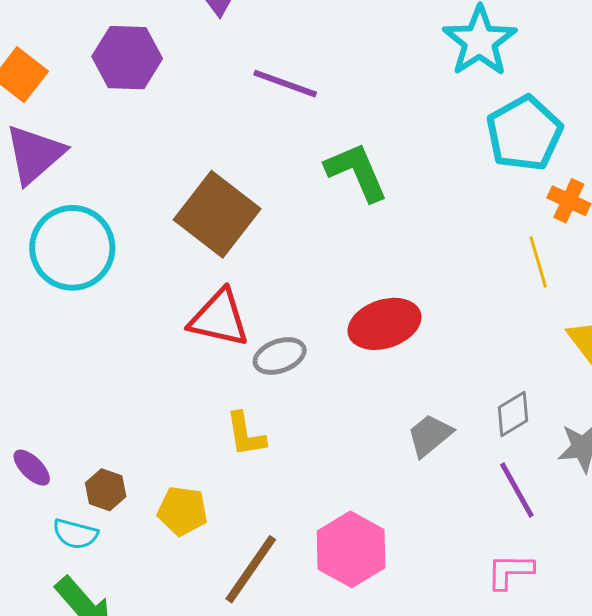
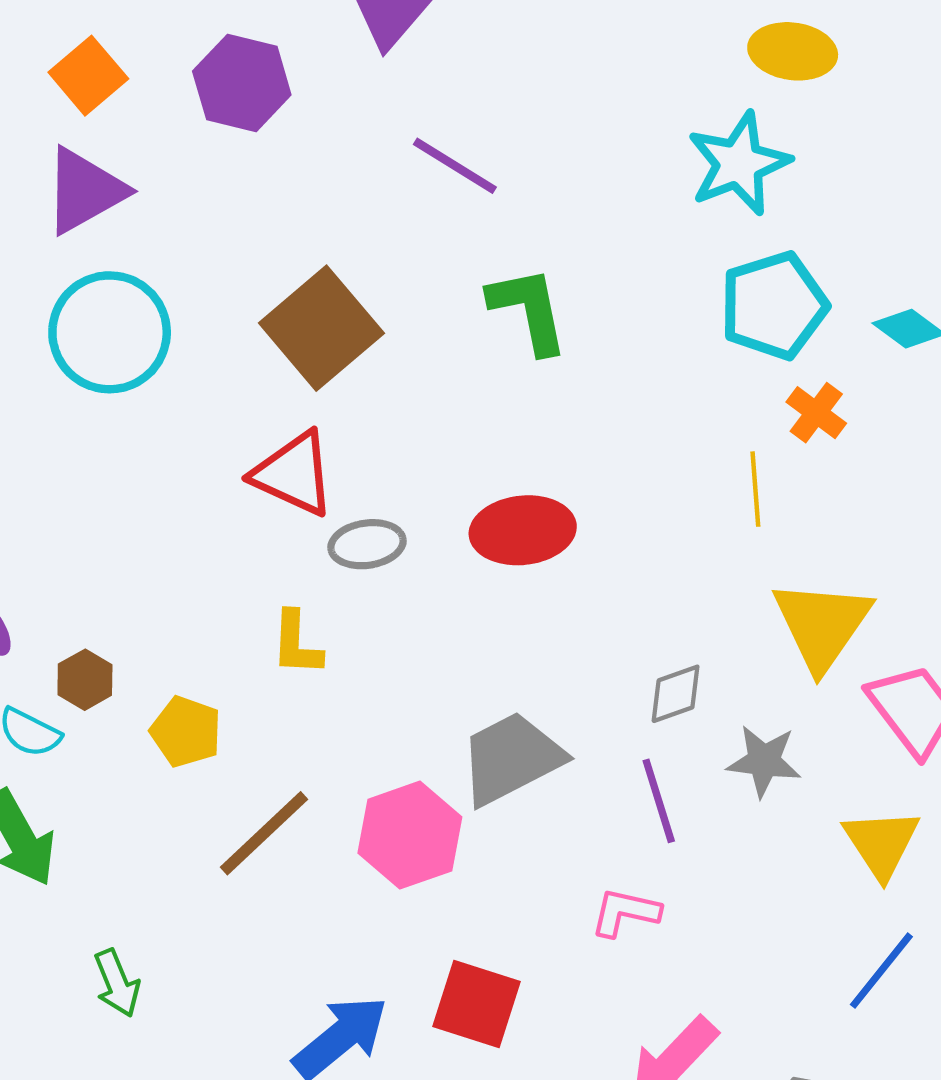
gray trapezoid: (430, 435) -> (511, 758), moved, size x1.6

